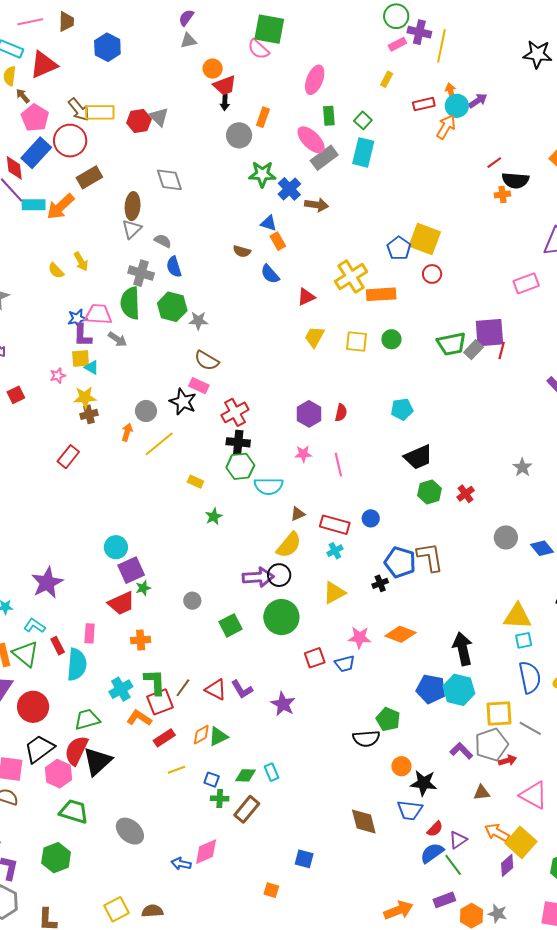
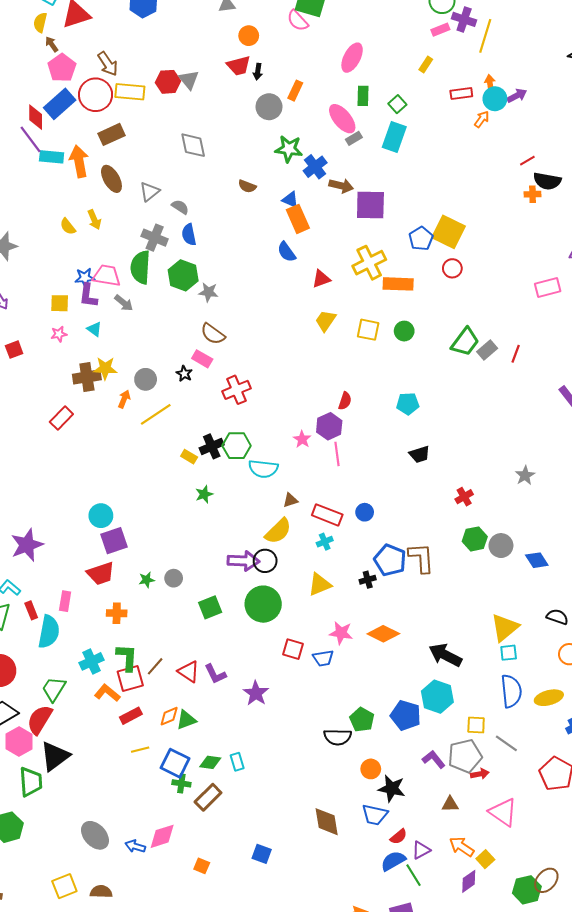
red trapezoid: (225, 85) -> (239, 66), moved
yellow rectangle: (100, 112) -> (130, 92), moved
orange arrow: (446, 127) -> (482, 119), size x0.7
gray rectangle: (324, 158) -> (354, 138), size x0.6
brown ellipse: (133, 206) -> (111, 179), moved, turned -40
orange arrow: (61, 207) -> (79, 161), turned 116
orange rectangle: (278, 241) -> (298, 219), size x1.5
brown semicircle: (242, 251) -> (247, 186), moved
purple square: (489, 333) -> (370, 205), moved
green trapezoid: (452, 344) -> (465, 342), turned -48
yellow square: (81, 358) -> (60, 303), moved
yellow star: (85, 397) -> (105, 368), moved
black star: (183, 402) -> (184, 374), size x0.6
brown cross: (89, 414) -> (87, 377), size x1.5
purple hexagon: (309, 414) -> (329, 426), moved
black cross: (238, 442) -> (212, 446), moved, turned -35
pink star: (303, 454) -> (302, 439), turned 30
black trapezoid: (418, 457) -> (420, 454), size x0.7
green hexagon: (430, 492) -> (475, 539), moved
green star: (143, 588) -> (147, 580), moved
yellow triangle: (517, 616) -> (505, 627), turned -48
black arrow: (463, 649) -> (445, 655), turned -56
red square: (315, 658) -> (293, 649), turned 30
blue pentagon: (431, 689) -> (406, 715), moved
yellow square: (499, 714) -> (476, 725), size x0.7
green trapezoid: (87, 719) -> (54, 689), turned -48
black triangle: (97, 761) -> (55, 756), moved
blue square: (212, 780) -> (175, 763), size x1.8
green trapezoid: (74, 812) -> (31, 782), turned 64
gray ellipse: (130, 831) -> (95, 835), moved
yellow square: (521, 842) -> (485, 859), size x0.6
orange square: (271, 890) -> (202, 866), moved

